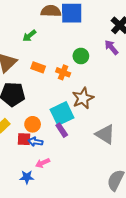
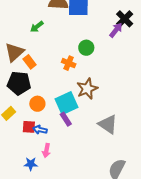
purple arrow: (111, 47) -> (116, 30), moved, turned 77
orange rectangle: (38, 67) -> (30, 62), moved, turned 32
orange circle: (33, 124) -> (37, 104), moved
pink arrow: (43, 163) -> (46, 151), turned -56

